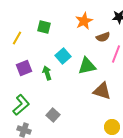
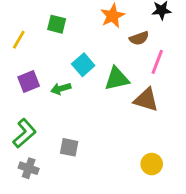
green arrow: (47, 73) -> (61, 89), turned -88
brown triangle: (102, 91) -> (146, 100), moved
gray square: (53, 115) -> (69, 147), turned -32

